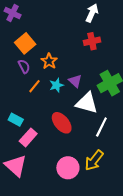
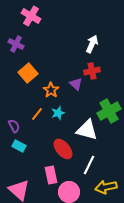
purple semicircle: (24, 66) -> (14, 126), moved
purple triangle: (75, 81) -> (76, 84), moved
white line: (101, 127) -> (89, 165), moved
pink rectangle: (28, 137) -> (51, 175), moved, turned -54
yellow arrow: (94, 160) -> (106, 187), moved, turned 40

